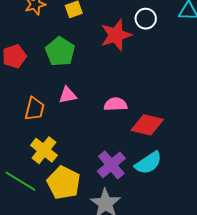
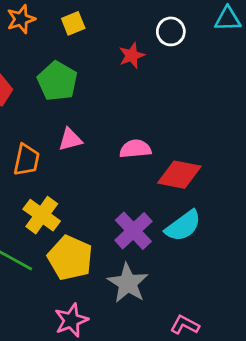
red star: (116, 35) -> (132, 55), size x0.6

